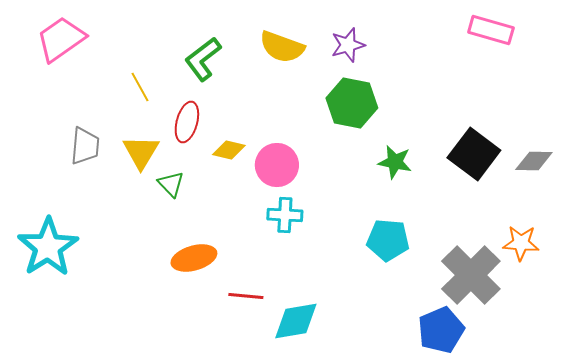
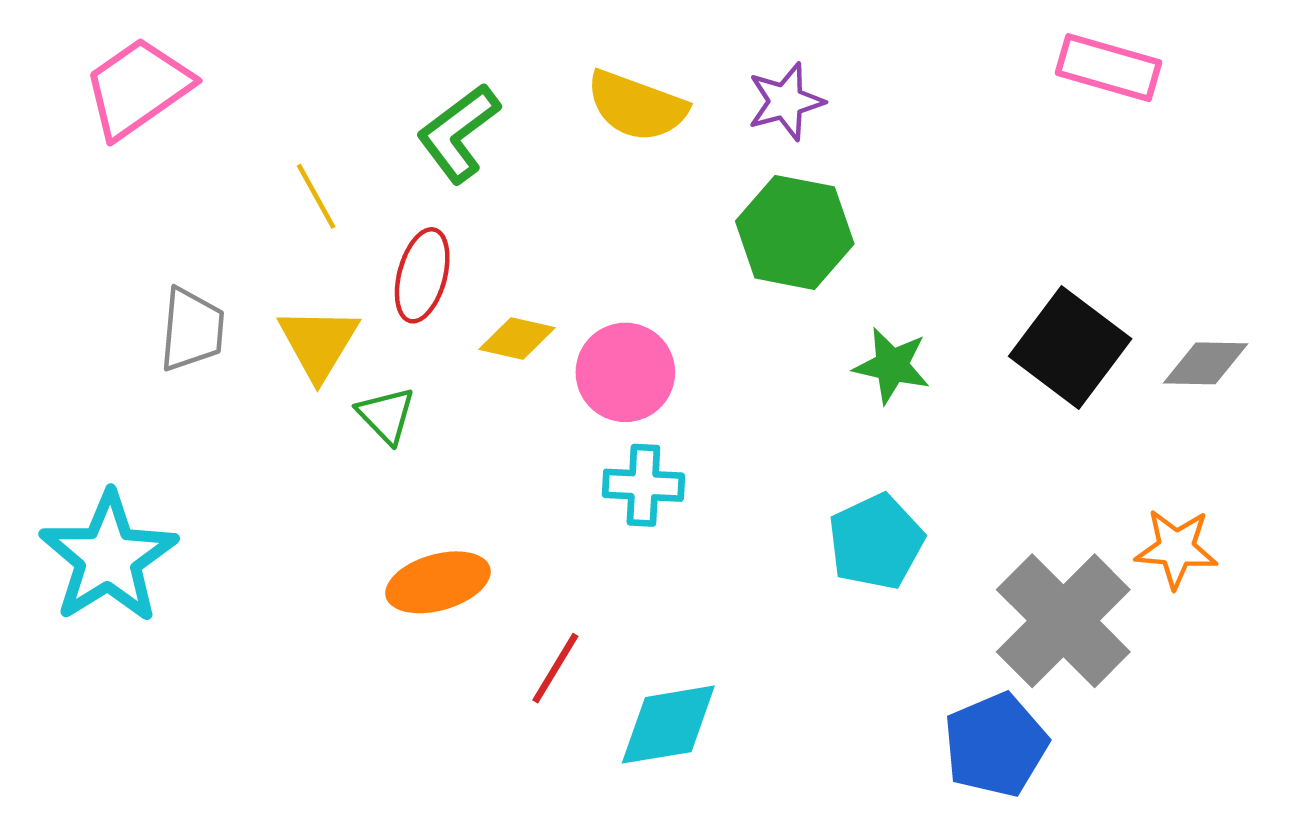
cyan pentagon: (388, 240) -> (876, 542), turned -30
red line: (246, 296) -> (555, 668), turned -64

